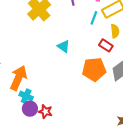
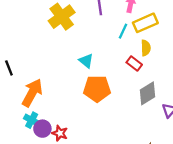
orange pentagon: (94, 69) -> (97, 89), moved
cyan cross: (26, 96) -> (32, 120), moved

